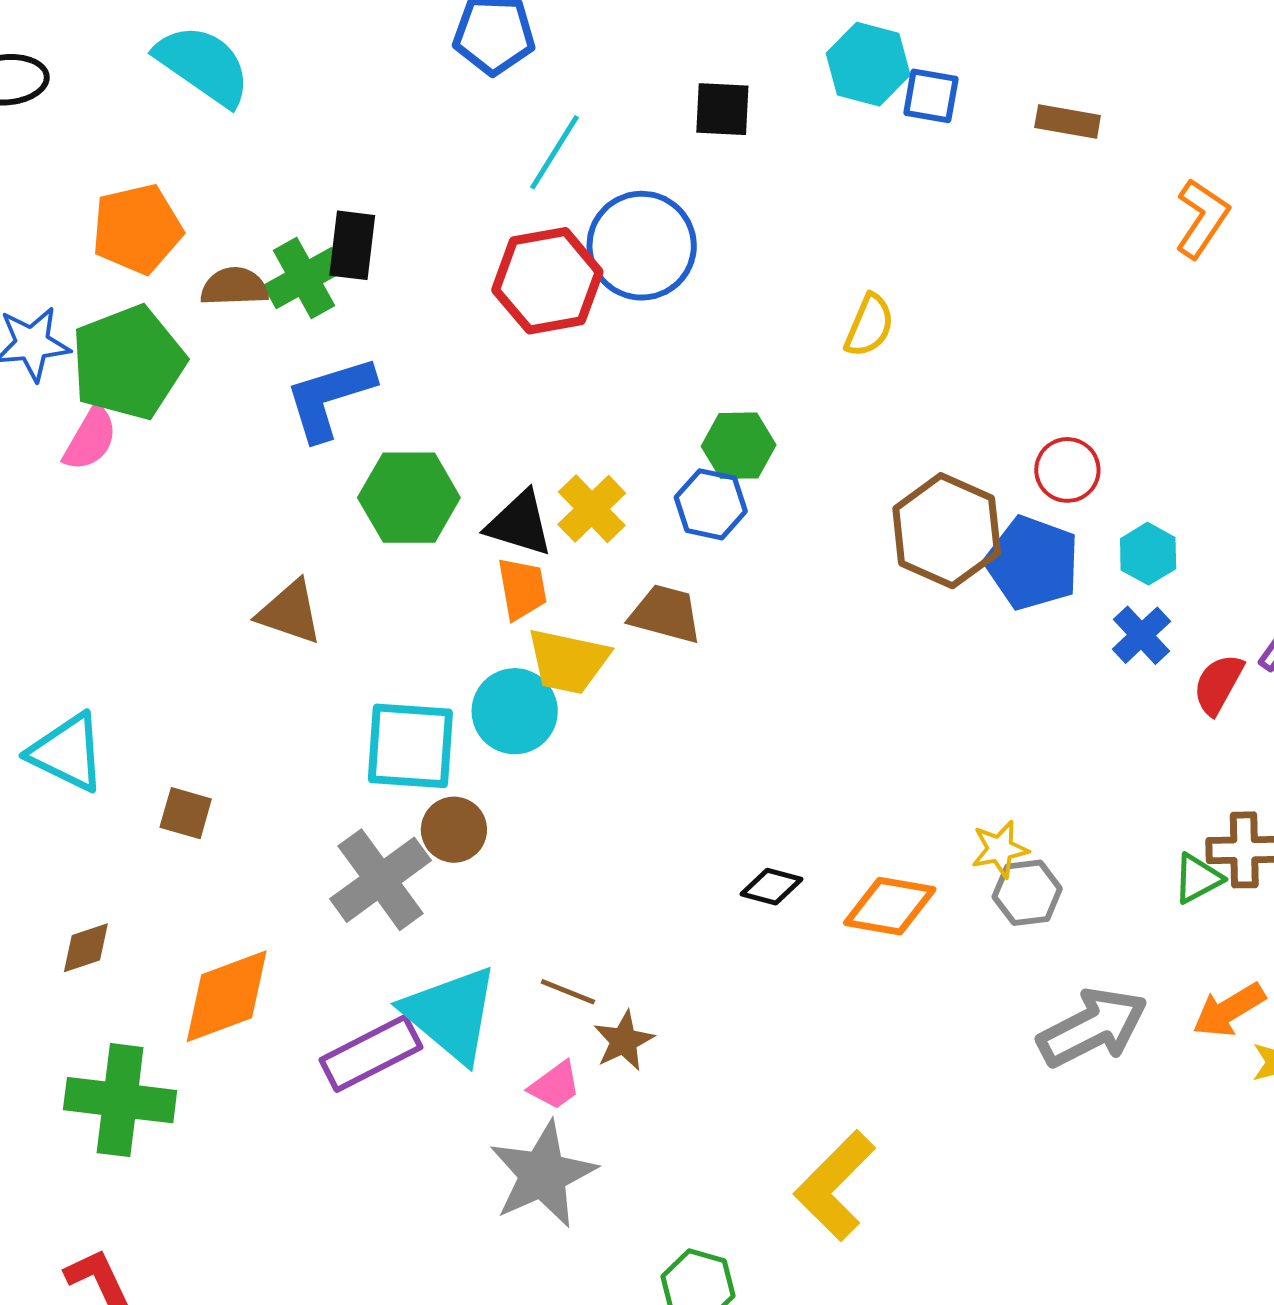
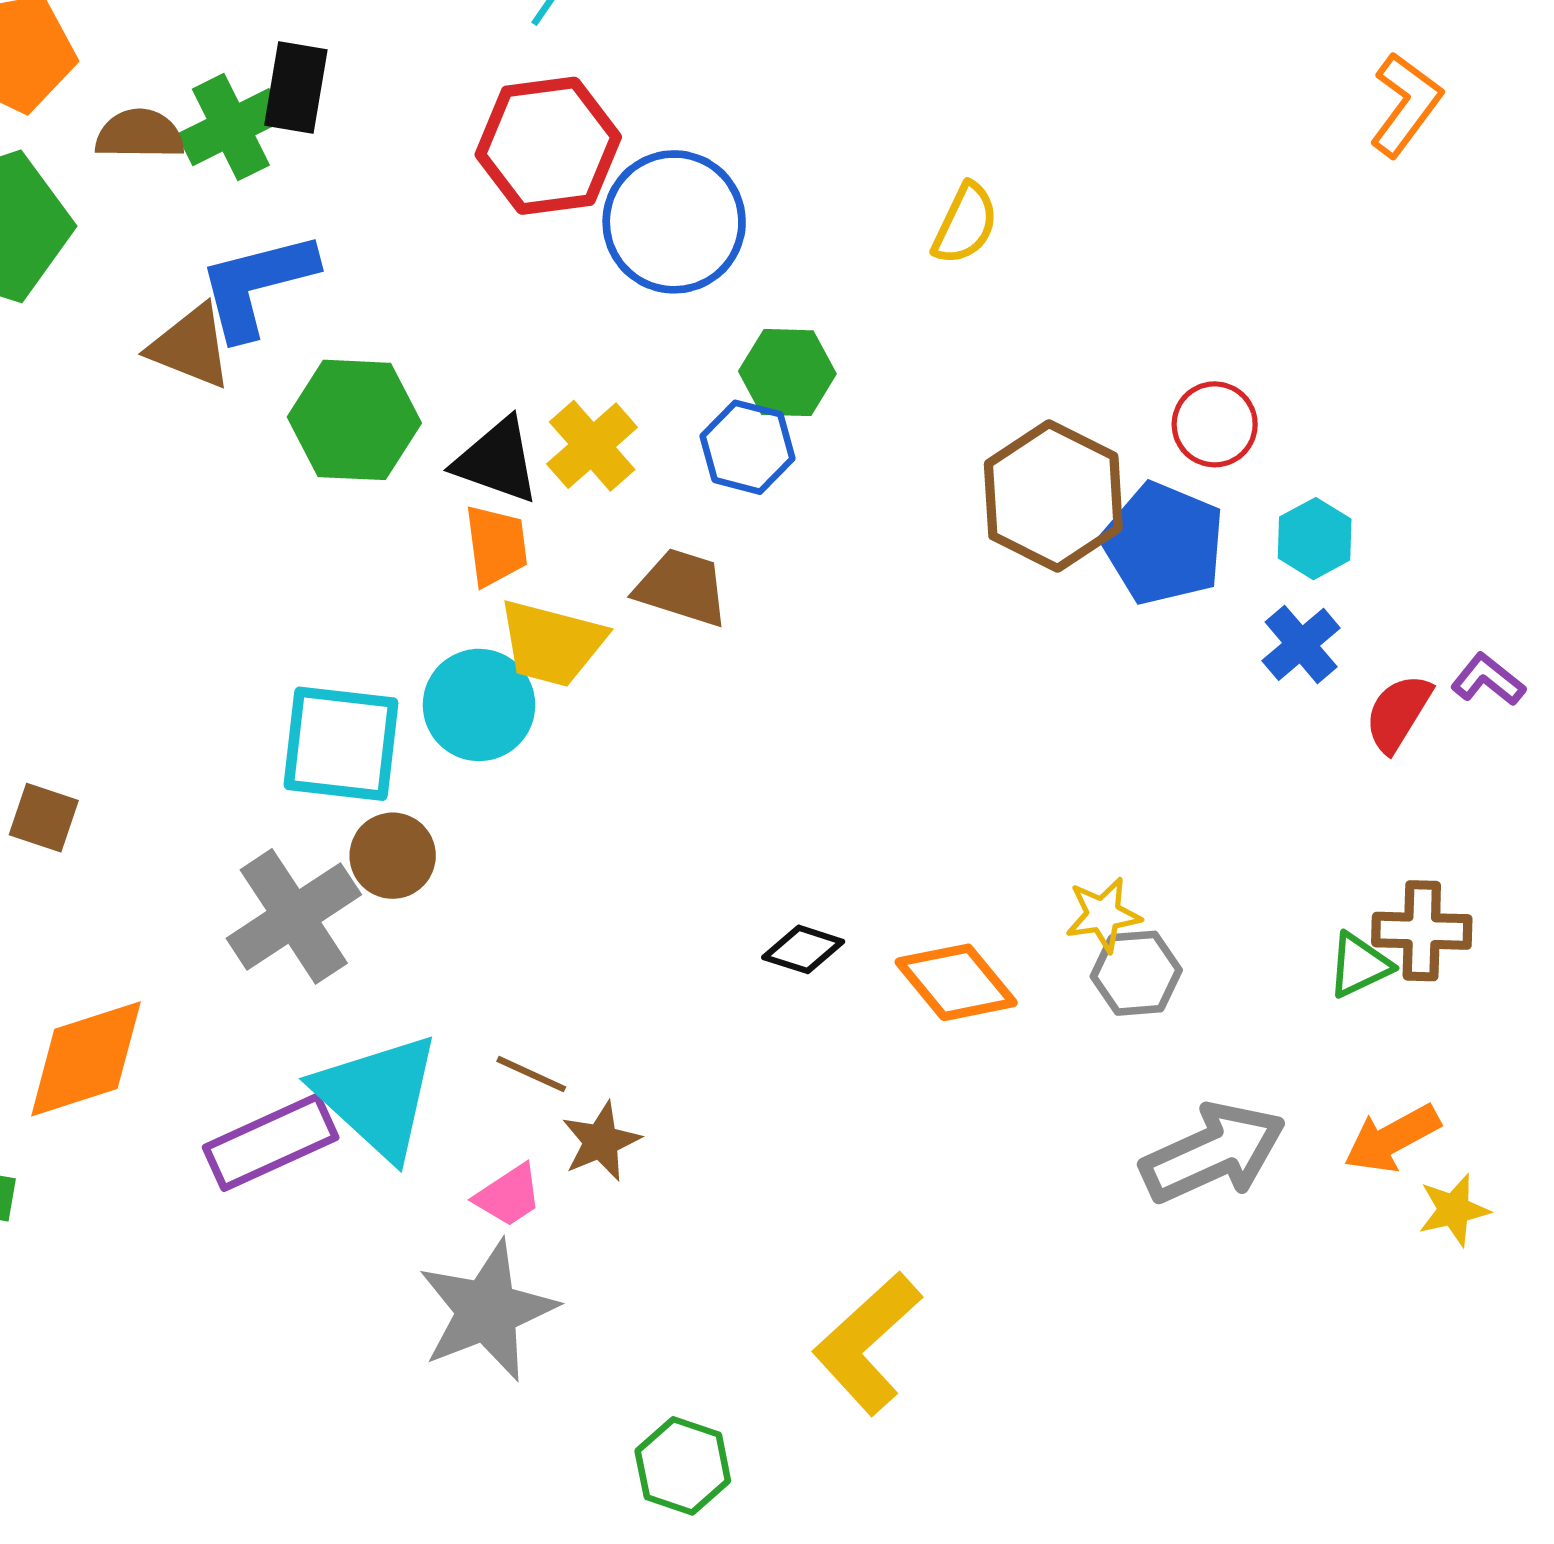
blue circle: (642, 246) -> (674, 222), moved
brown triangle: (290, 612) -> (191, 347), moved
orange diamond: (890, 906) -> (956, 982), turned 38

